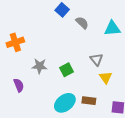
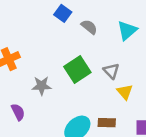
cyan triangle: (112, 28) -> (127, 30), turned -30
green square: (67, 70) -> (77, 69), moved, size x1.5

